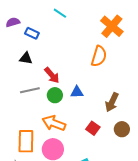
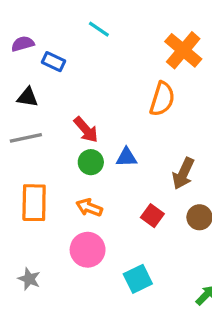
black triangle: (26, 58) -> (28, 97), moved
gray line: (30, 90) -> (26, 138), moved
orange arrow: (54, 123) -> (89, 208), size x0.7
orange rectangle: (26, 141) -> (34, 203), moved

